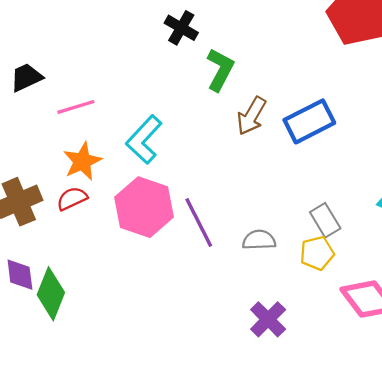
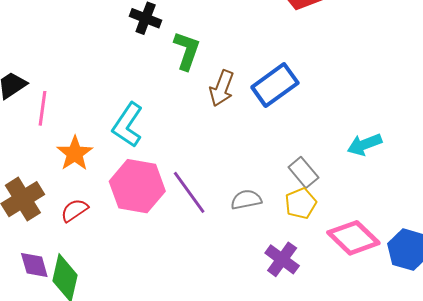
pink line: (76, 107) -> (42, 108), moved, turned -56
red semicircle: (72, 199) -> (75, 210), moved
purple cross: (268, 319) -> (282, 259), moved

